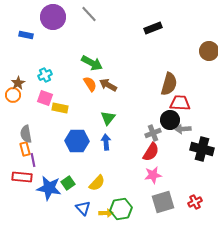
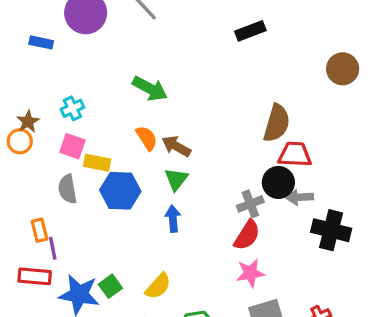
orange semicircle: (90, 84) -> (147, 138), moved
brown arrow: (108, 85) -> (176, 146), moved
gray semicircle: (26, 134) -> (68, 189), moved
blue hexagon: (77, 141) -> (120, 191), moved

